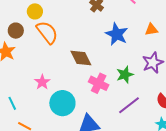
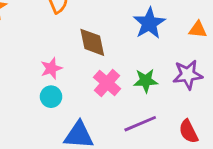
pink star: (42, 82) -> (51, 68), moved
cyan circle: (62, 103) -> (51, 97), size x0.6

